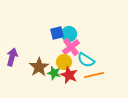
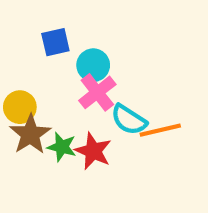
blue square: (57, 33) -> (55, 42), moved
yellow circle: (64, 62) -> (20, 107), moved
orange line: (94, 75) -> (160, 130), moved

